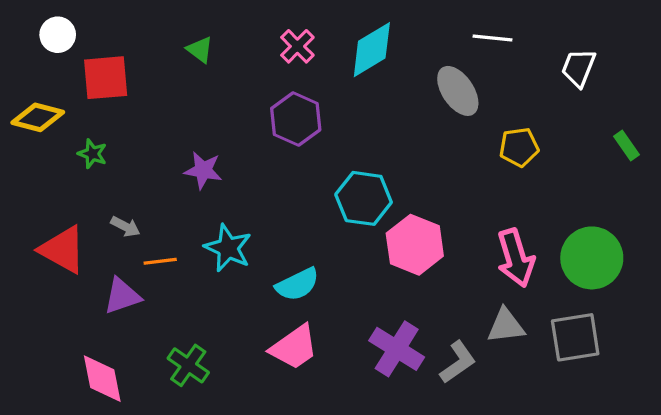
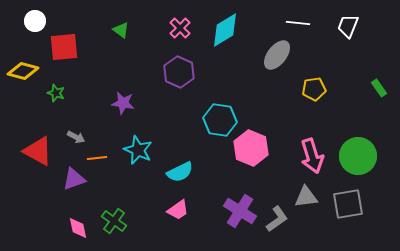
white trapezoid: (579, 68) -> (348, 26), moved
gray ellipse: (458, 91) -> (277, 55), turned 72
pink trapezoid: (294, 347) -> (178, 210), size x0.7
pink diamond: (102, 379) -> (78, 228), moved, size x0.7

